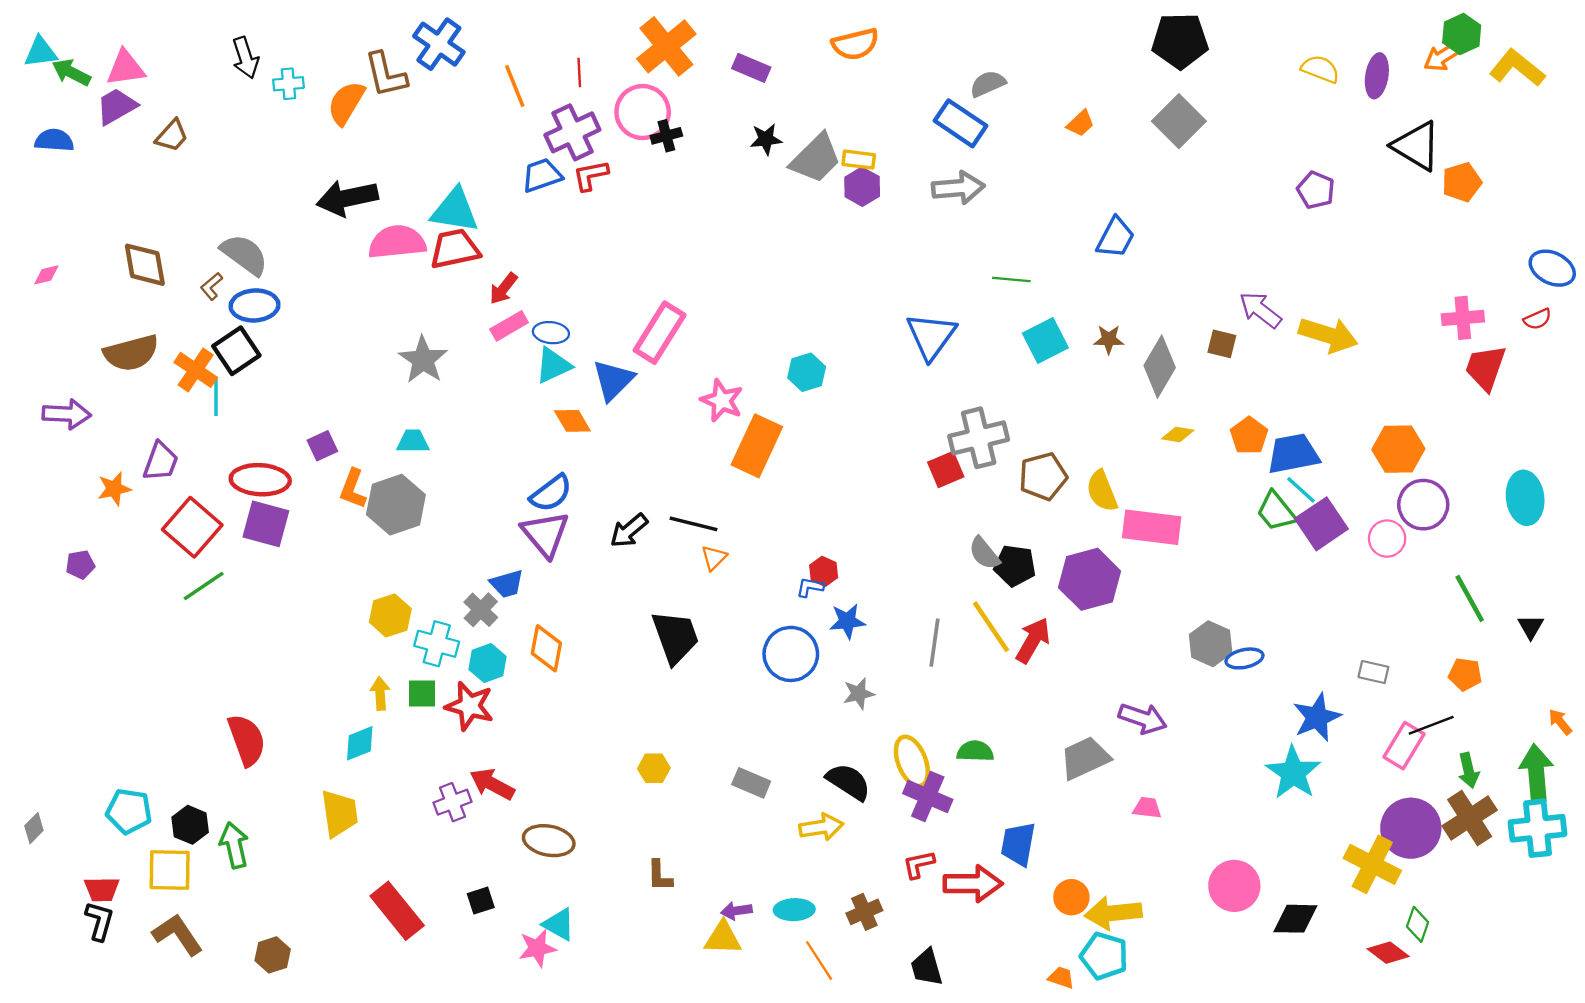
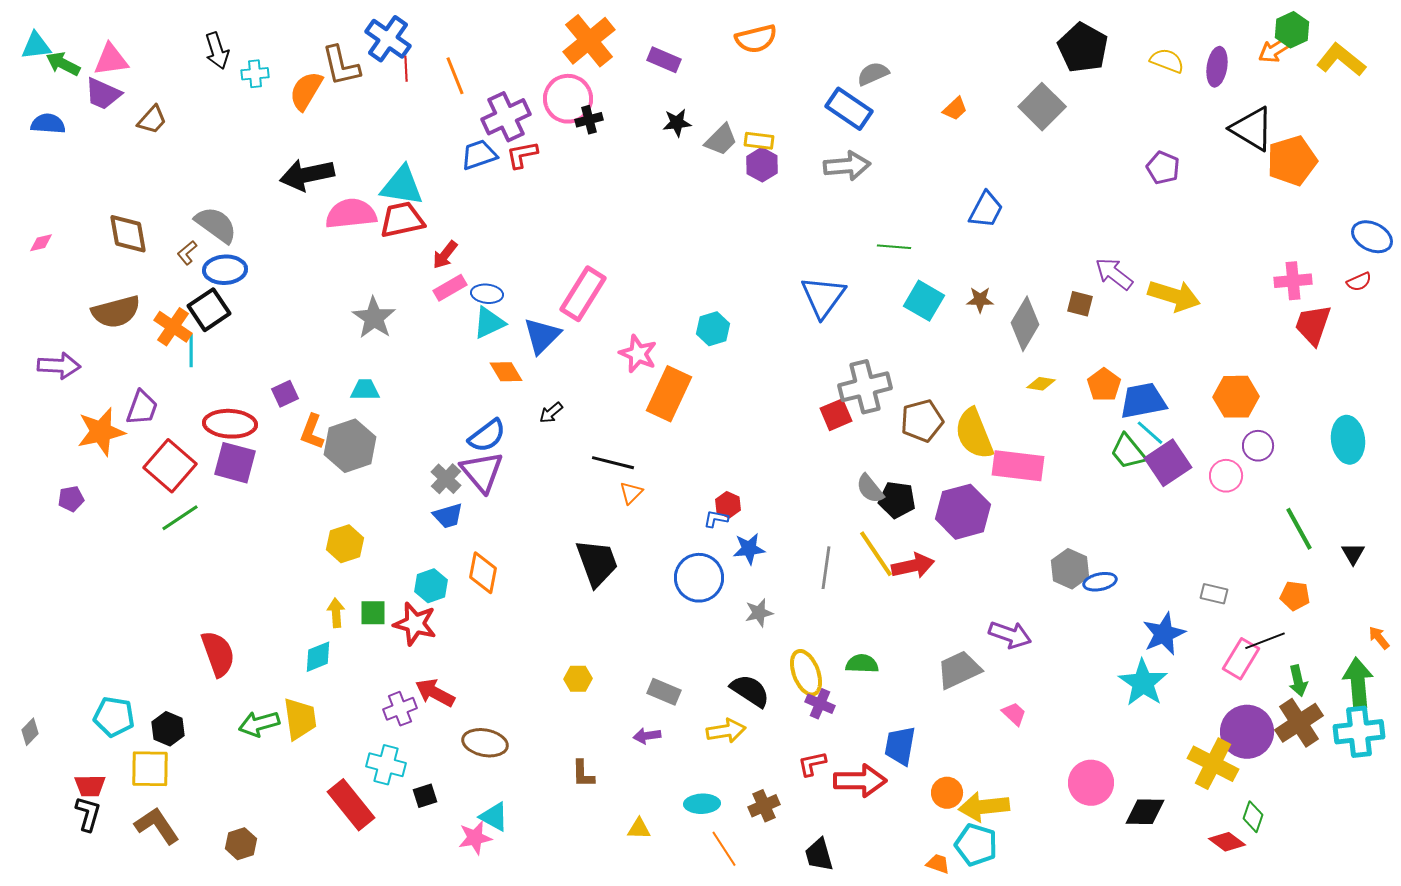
black pentagon: (1180, 41) -> (1083, 48), moved, turned 30
red line: (579, 72) -> (406, 69), moved
purple trapezoid: (116, 106) -> (103, 94), turned -126
gray trapezoid: (816, 158) -> (721, 140), size x0.7
orange pentagon: (1462, 182) -> (1292, 161), size x1.4
cyan square: (1045, 341) -> (924, 301), turned -33
orange star: (114, 489) -> (101, 432), size x1.6
yellow semicircle: (1102, 491) -> (974, 434), size x1.4
purple circle: (1423, 505) -> (1258, 446), size x0.7
black arrow: (629, 531) -> (551, 413), moved, size x0.7
gray cross: (481, 610) -> (446, 479), moved
red arrow: (1033, 640) -> (913, 566), turned 48
cyan cross: (437, 644) -> (386, 765), moved
purple cross: (928, 797) -> (820, 704), size x0.7
pink trapezoid: (1147, 808) -> (1014, 714), turned 36
green arrow: (234, 845) -> (259, 724), moved, turned -93
purple arrow: (736, 911) -> (647, 736), moved
yellow triangle: (723, 938) -> (639, 829), size x0.7

